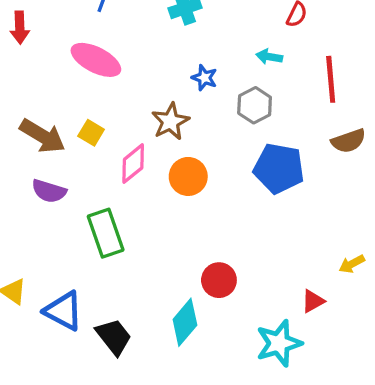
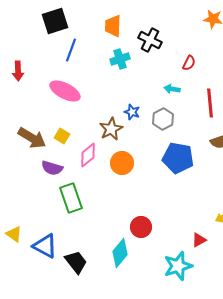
blue star: (204, 78) -> (132, 112), moved
purple semicircle: (49, 191) -> (52, 168), moved

